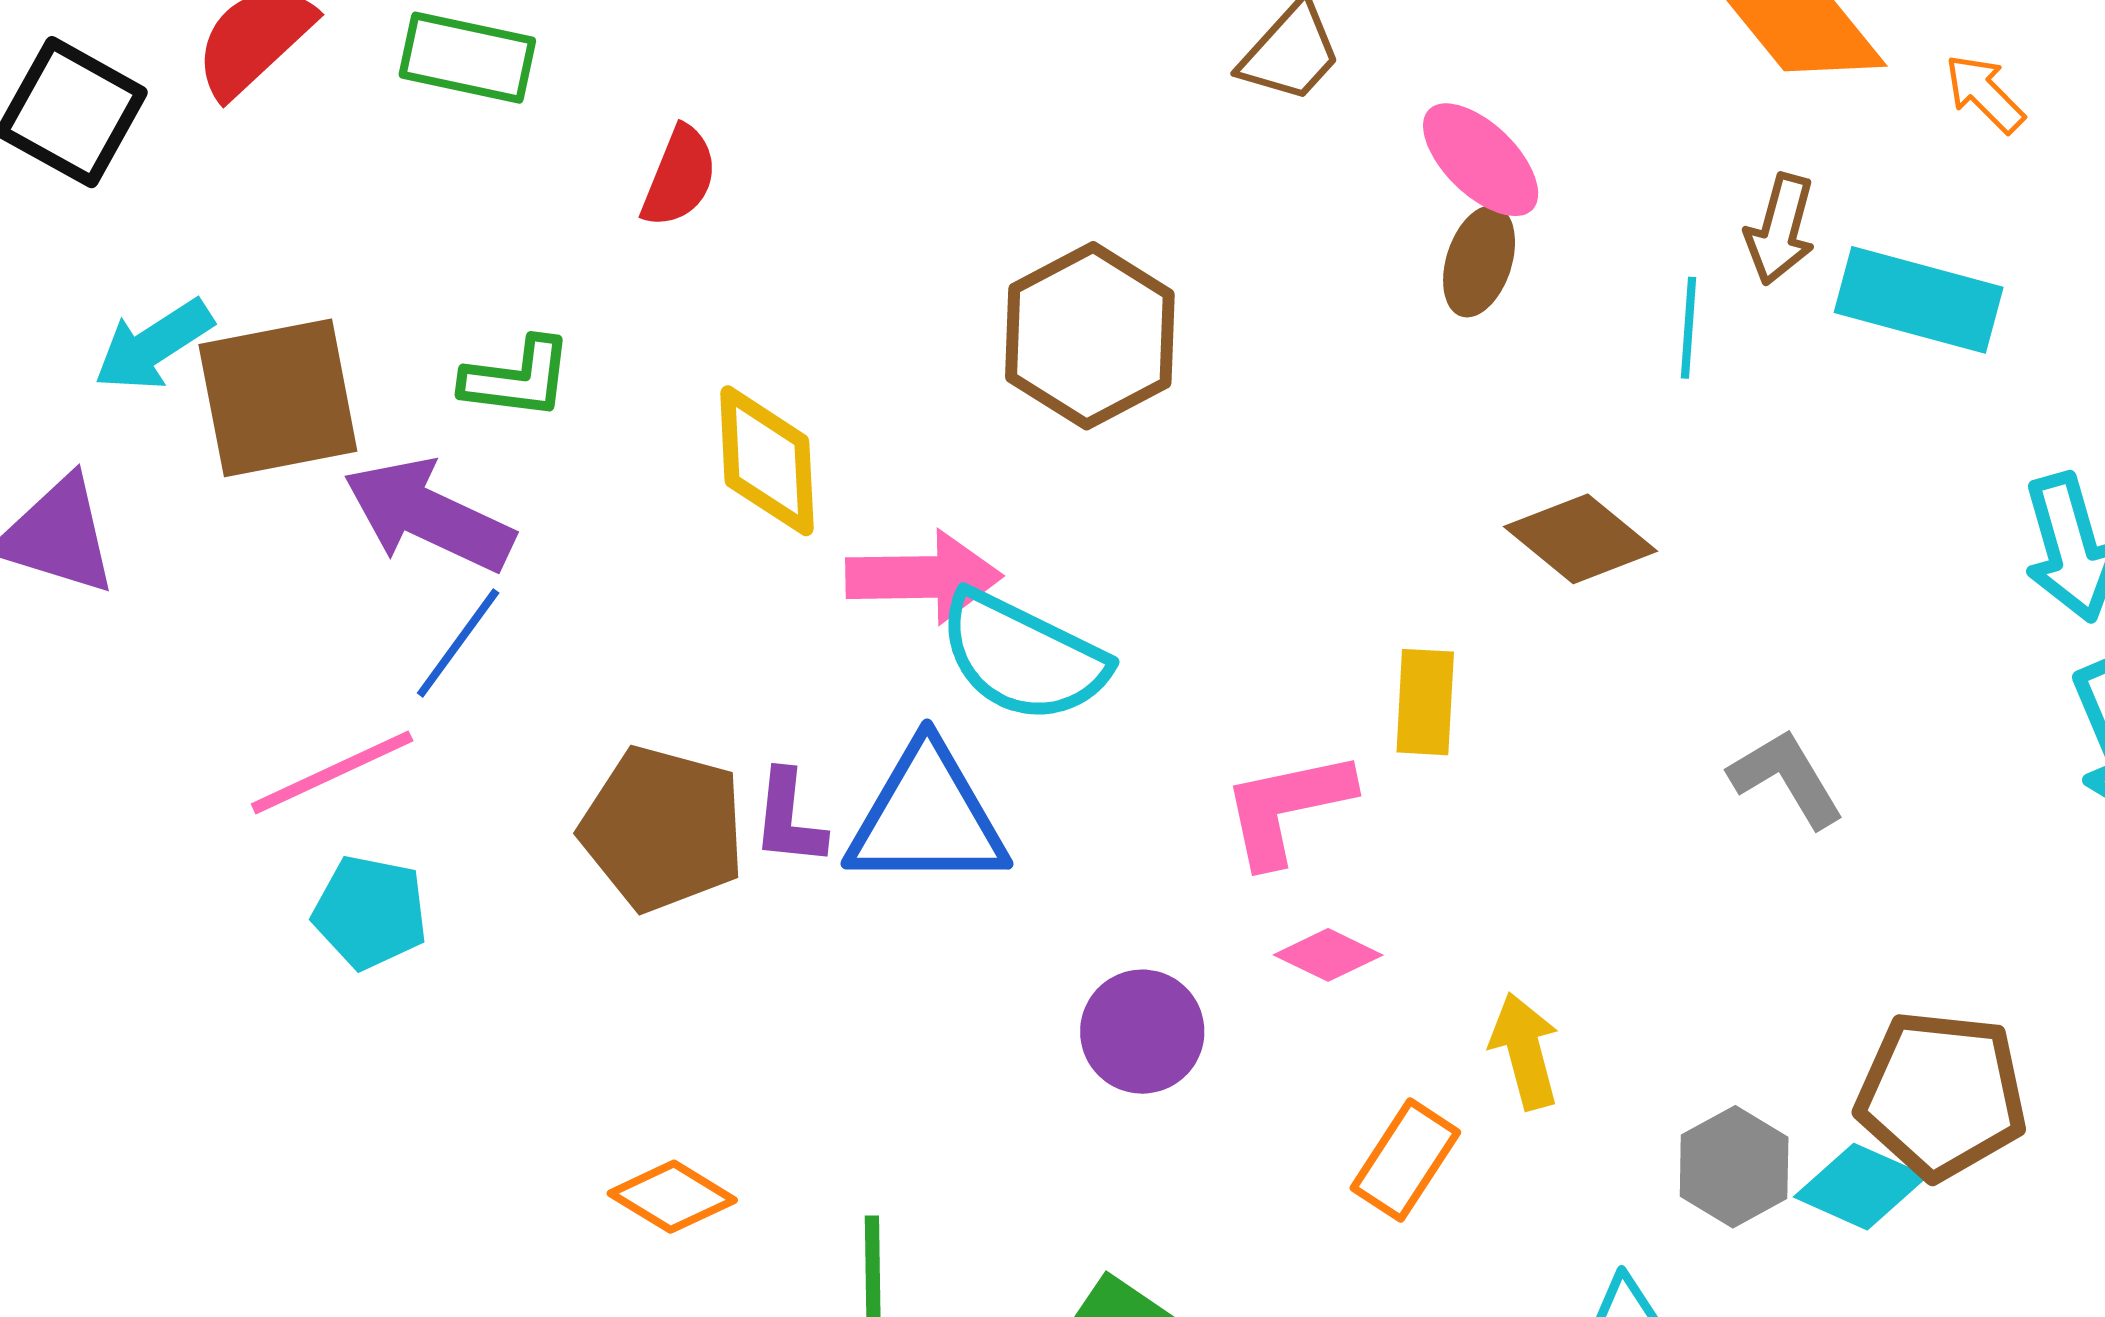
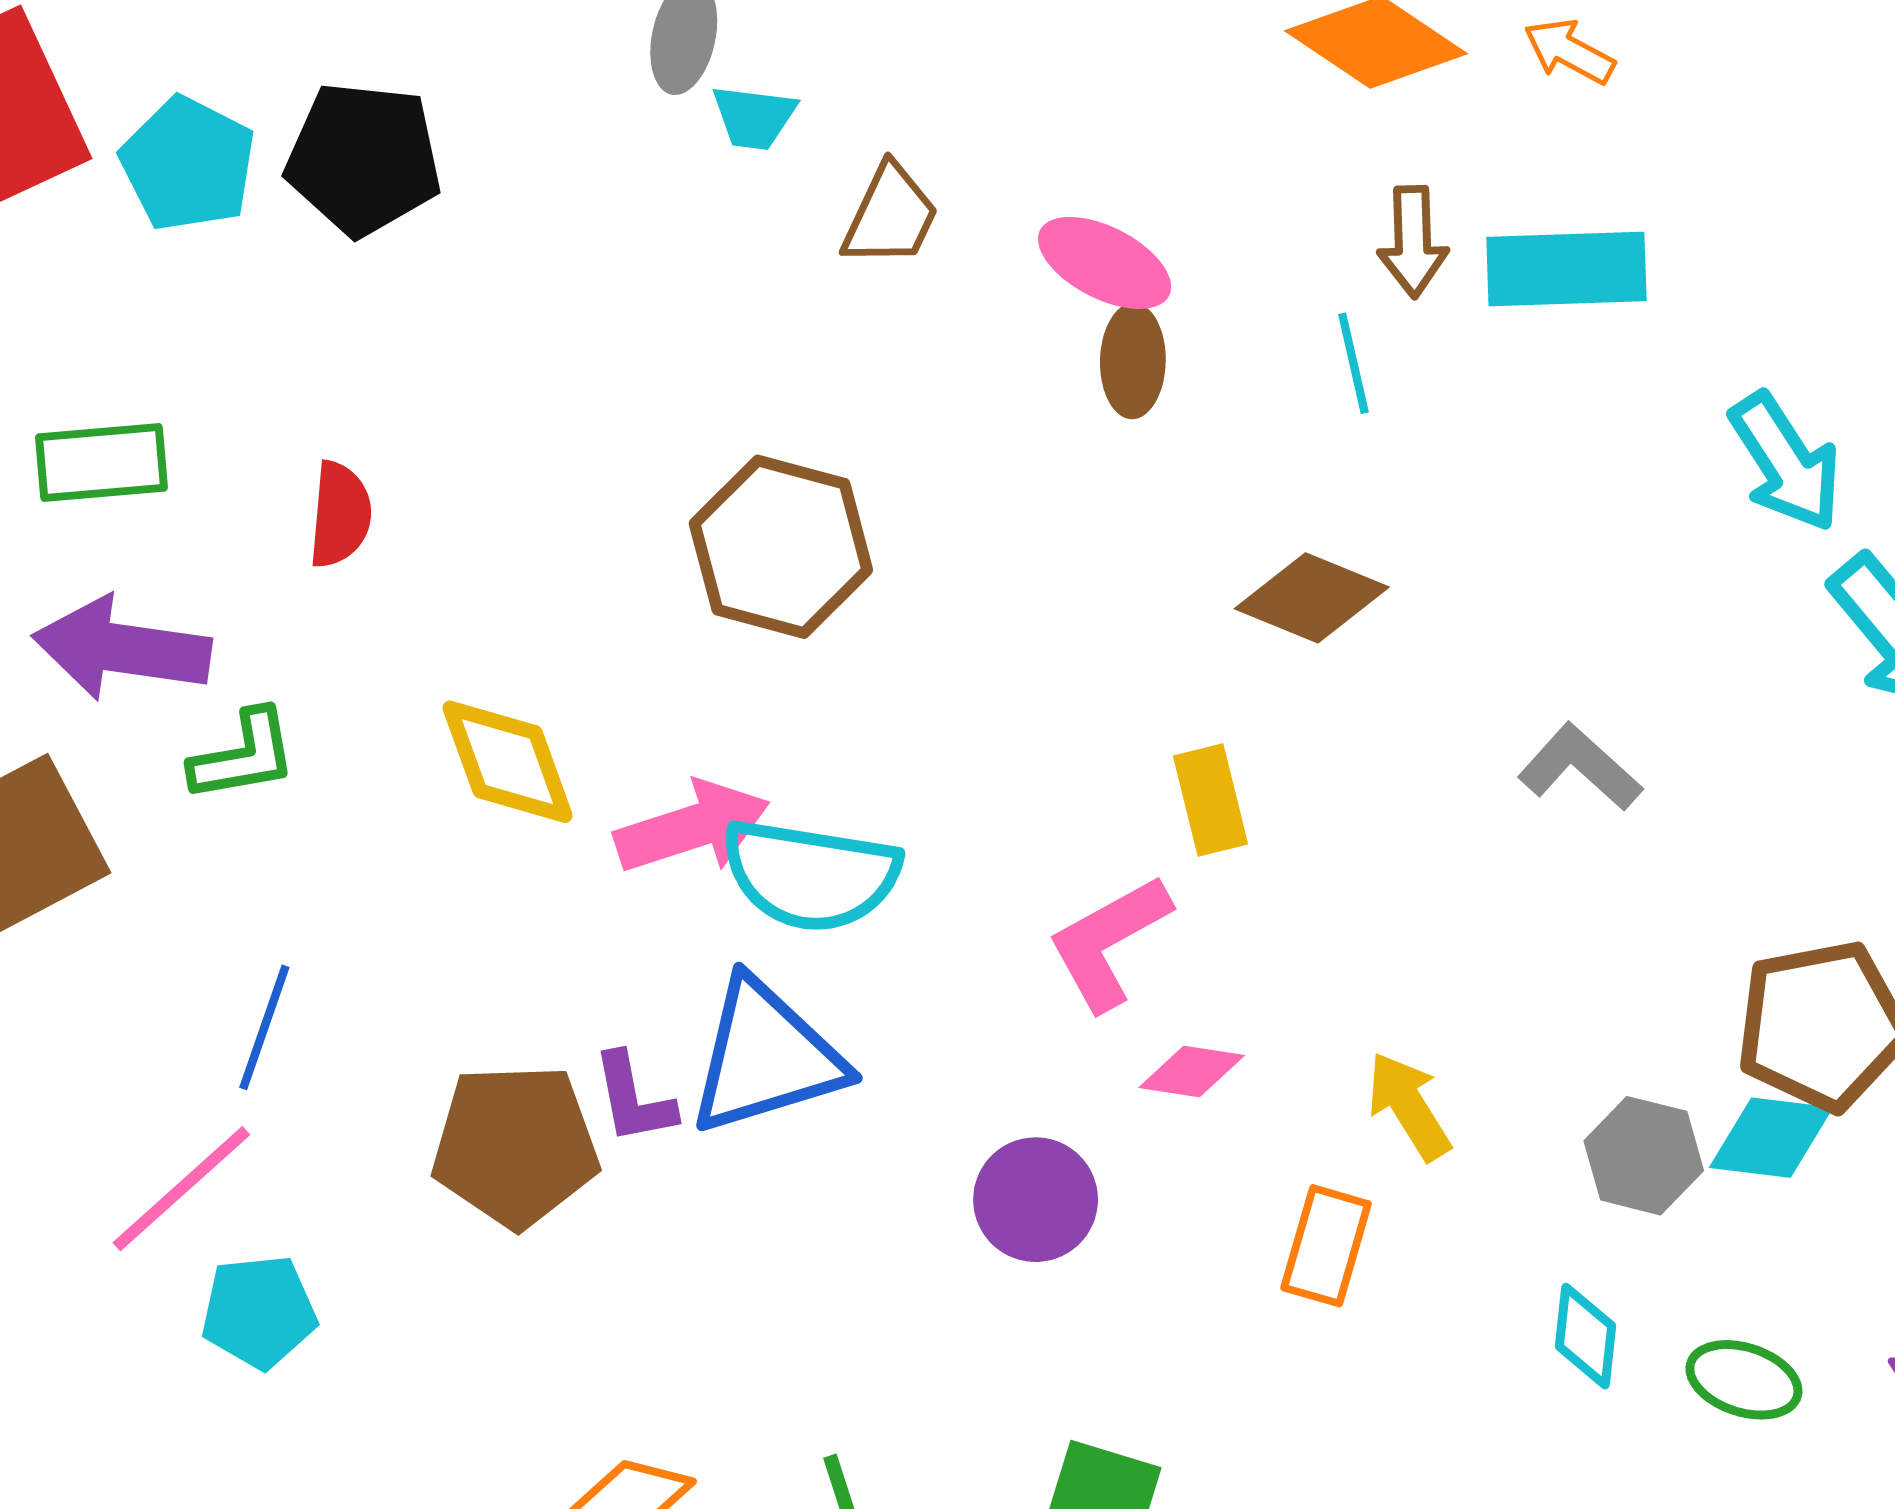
purple arrow: (429, 515) -> (122, 649), moved

